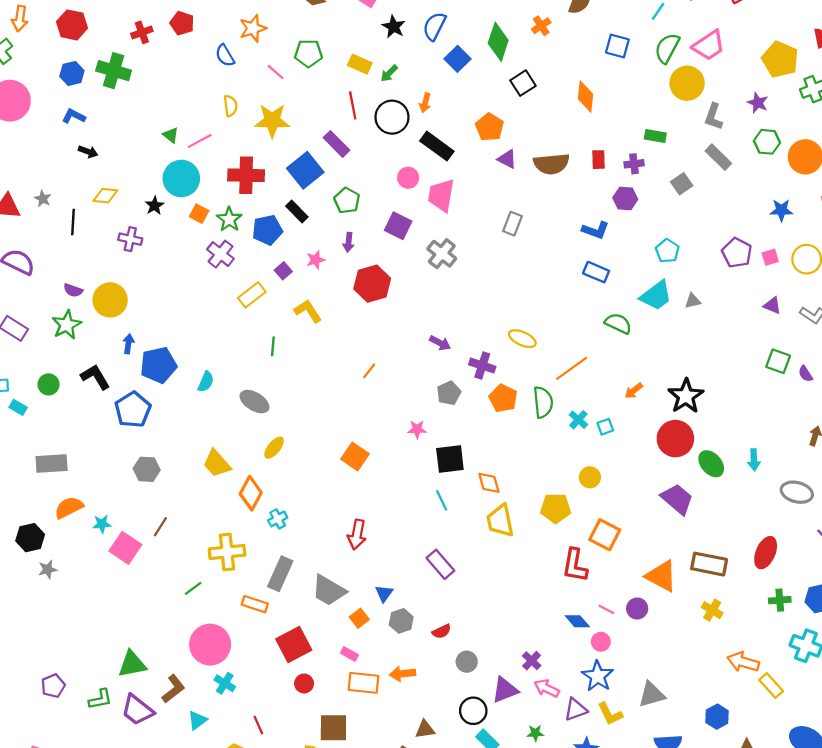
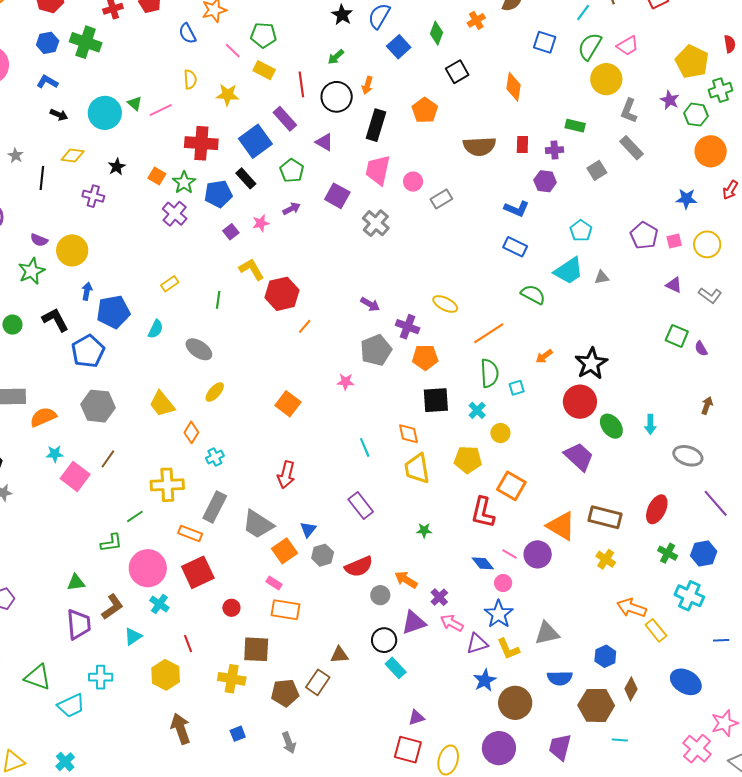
green diamond: (498, 42) -> (436, 33), size x0.7
pink trapezoid: (709, 45) -> (628, 46), size x0.7
yellow rectangle: (360, 64) -> (264, 70), moved
yellow star: (272, 121) -> (228, 95), size x0.7
green hexagon: (767, 142) -> (696, 115), moved
black rectangle: (437, 146) -> (376, 125), turned 68
purple triangle: (507, 159) -> (324, 142), moved
cyan circle: (181, 178) -> (105, 113), moved
pink circle: (408, 178) -> (413, 182), moved
gray rectangle: (512, 224) -> (441, 199), turned 35
purple arrow: (349, 242) -> (292, 209), turned -126
red hexagon: (372, 284) -> (282, 294), moved
yellow rectangle: (252, 295) -> (170, 284), moved, size x0.7
gray pentagon: (449, 393) -> (376, 350), size x1.4
orange pentagon: (503, 398) -> (425, 357), turned -30
green semicircle: (543, 402) -> (489, 373), moved
cyan cross: (578, 420) -> (477, 410), moved
black square: (450, 459) -> (436, 400), moved
gray hexagon: (147, 469) -> (98, 406), size x1.4
orange diamond: (251, 493) -> (191, 432), size x0.7
orange semicircle: (69, 507) -> (43, 417), moved
green cross: (780, 600) -> (668, 553), turned 30
purple circle: (637, 609) -> (538, 554), size x1.4
orange square: (359, 618) -> (284, 551), size x1.4
red semicircle: (442, 631) -> (359, 567), size x1.6
red square: (294, 645) -> (198, 572), moved
green triangle: (132, 664) -> (76, 582), size x0.7
orange arrow: (403, 674) -> (406, 580), moved, turned 35
green L-shape: (100, 699) -> (111, 543), moved
purple trapezoid: (137, 710) -> (79, 624), turned -136
green star: (535, 733) -> (424, 530), moved

